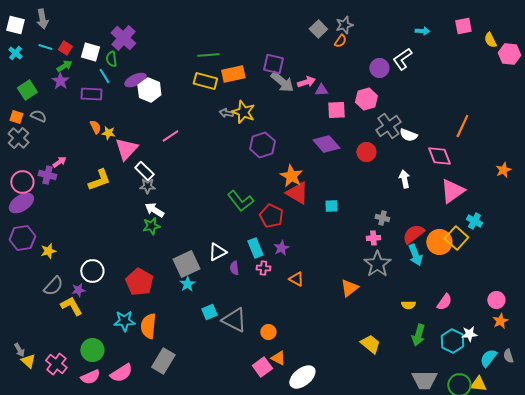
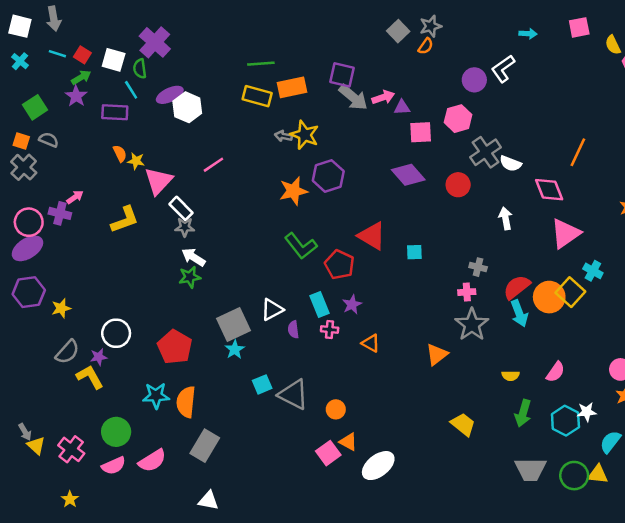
orange star: (291, 176) -> (293, 191), moved, turned 30

